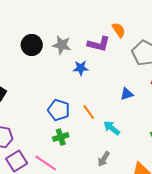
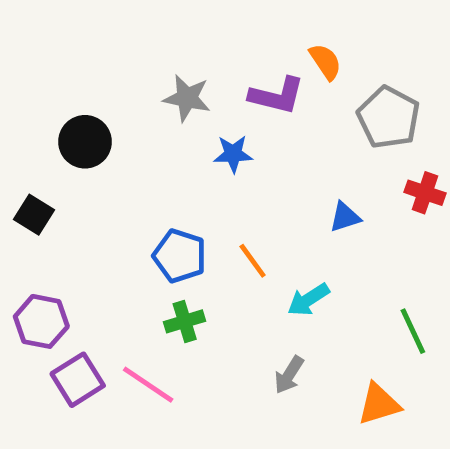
black circle: (32, 45) -> (85, 142), moved
cyan arrow: (112, 128) -> (308, 300), turned -72

